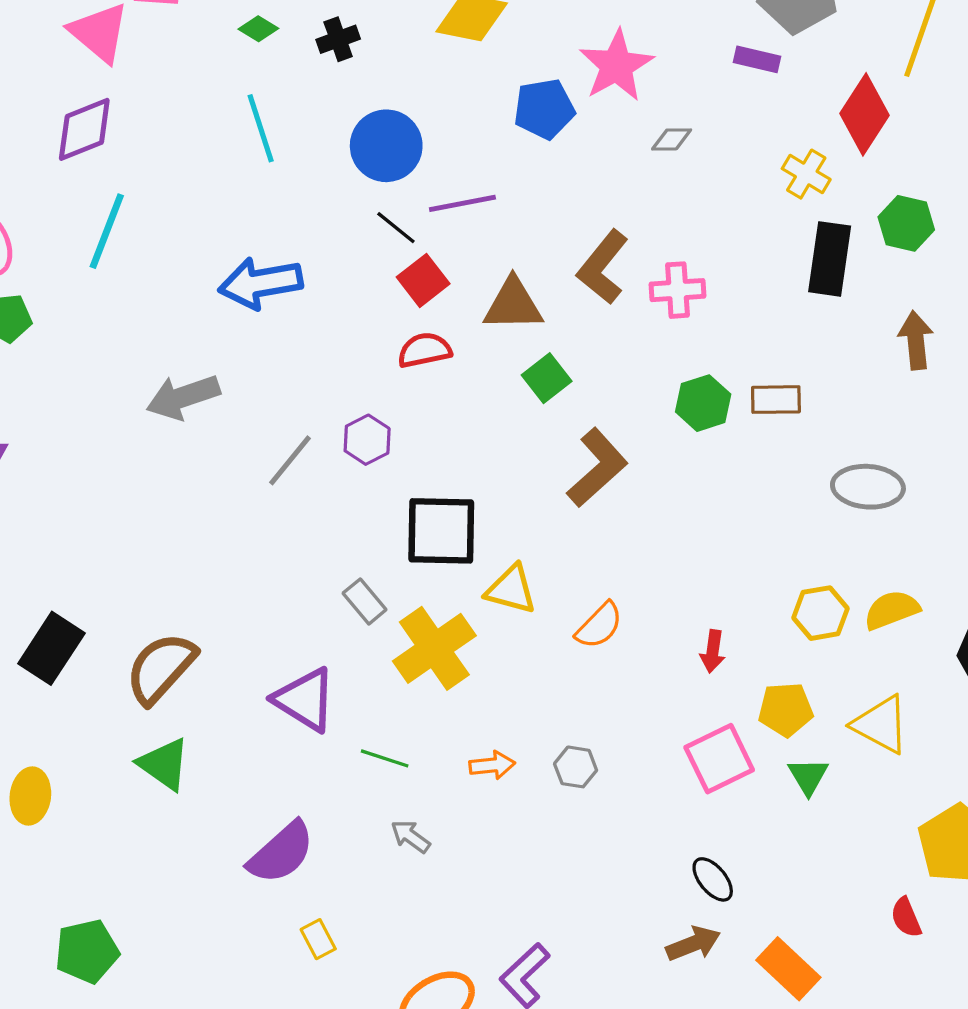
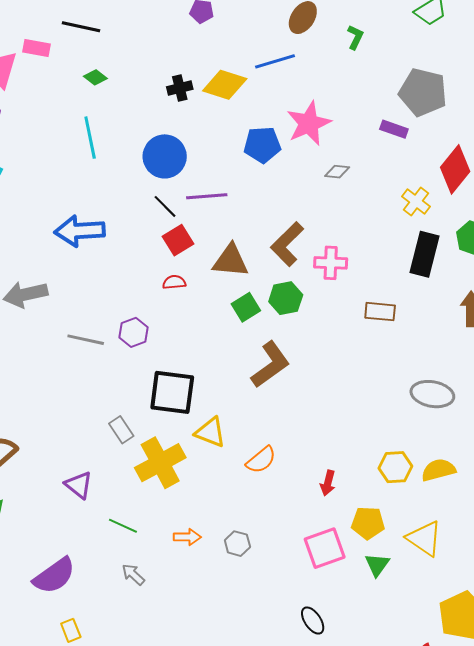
black cross: (338, 39) -> (180, 88), moved
red semicircle: (425, 350) -> (174, 282), size x0.7
brown rectangle: (776, 400) -> (380, 312), moved
green hexagon: (703, 403) -> (286, 298), moved
gray line: (290, 460) -> (86, 340), turned 57
purple triangle: (305, 700) -> (79, 485), size x0.7

